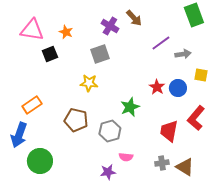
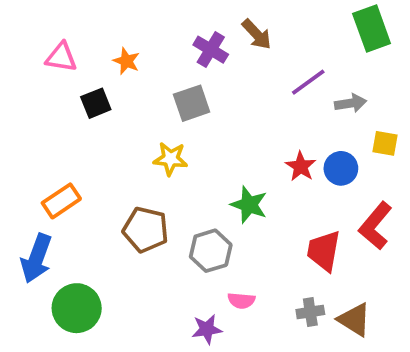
pink triangle: (32, 30) -> (61, 57), size x0.7
green star: (130, 107) -> (249, 205), turned -30

